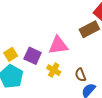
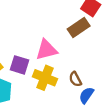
yellow cross: (54, 70) -> (45, 78), size x1.5

